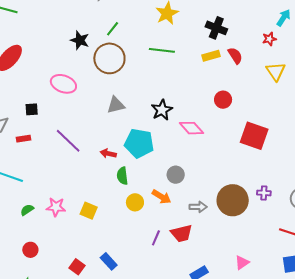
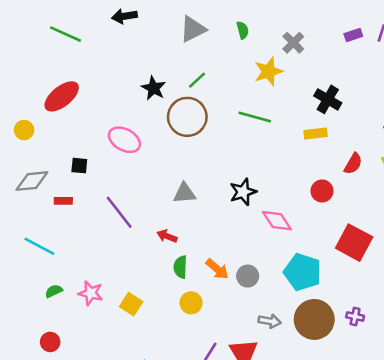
red semicircle: (235, 56) -> (353, 164), moved, turned 54
gray triangle: (116, 105) -> (184, 193), moved
cyan pentagon: (139, 143) -> (302, 272), moved
orange arrow: (161, 197) -> (217, 269), moved

